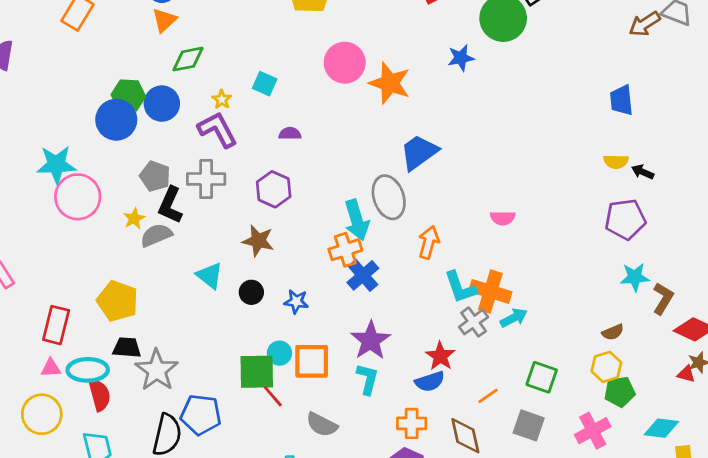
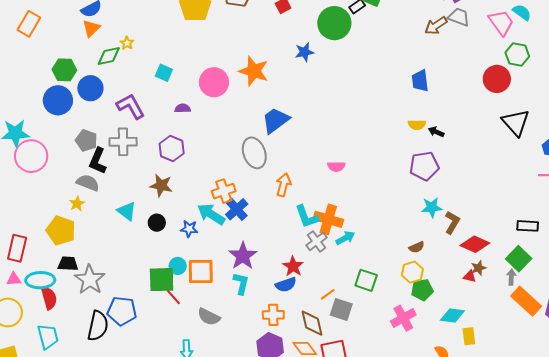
pink circle: (345, 63) -> (214, 82), moved
green hexagon: (128, 96) -> (64, 70), moved
yellow star: (222, 99) -> (127, 43), moved
yellow star: (134, 219) -> (77, 204), moved
cyan arrow: (357, 220) -> (211, 214), moved, turned 140
gray semicircle: (156, 235) -> (88, 183), turned 45
gray square: (529, 425) -> (341, 309), moved

